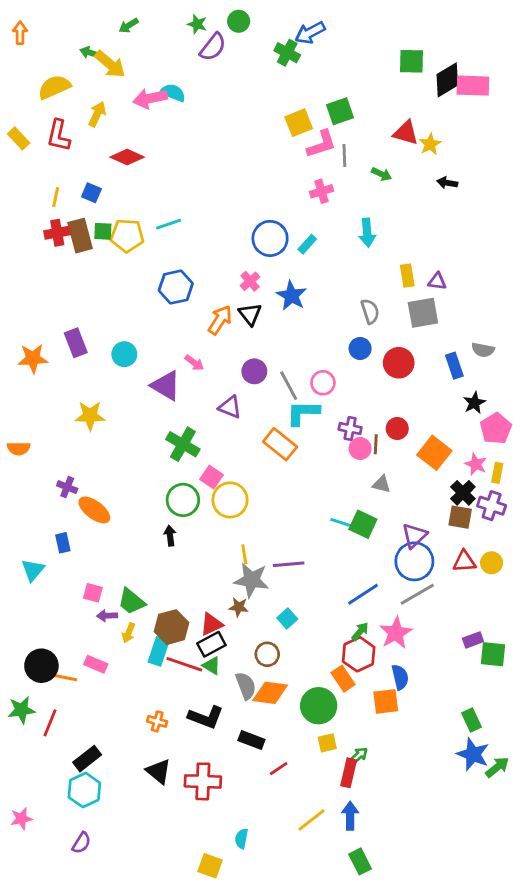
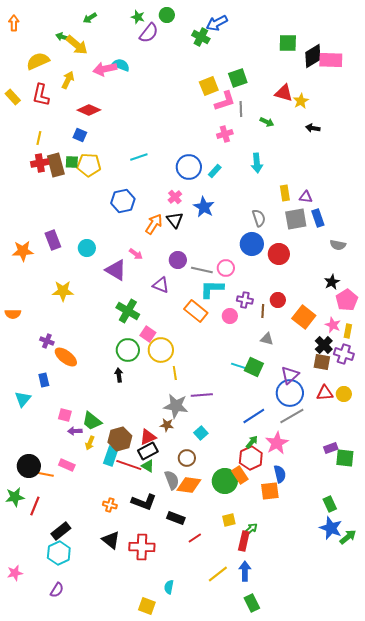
blue square: (91, 193) -> (80, 135), moved
cyan line: (169, 224) -> (139, 157), moved
blue circle: (360, 348) -> (252, 244), size x1.5
blue rectangle: (454, 366) -> (318, 218), moved
gray line: (289, 386) -> (202, 270), turned -50
pink circle: (360, 449) -> (230, 316), moved
yellow line: (244, 554) -> (175, 373), moved
green circle: (319, 706) -> (225, 481), moved

